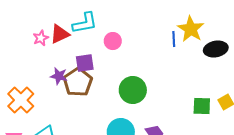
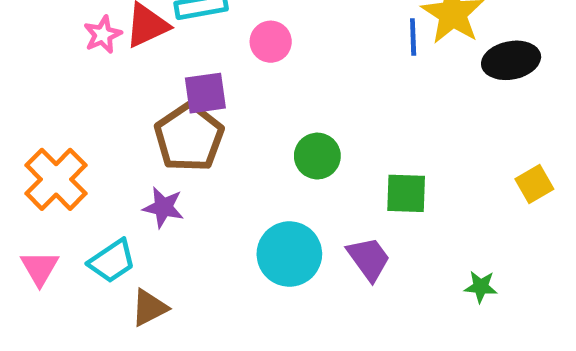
purple star: (59, 76) -> (163, 207), moved
green circle: (133, 90) -> (317, 156), size x0.7
green square: (202, 106) -> (406, 193), moved

